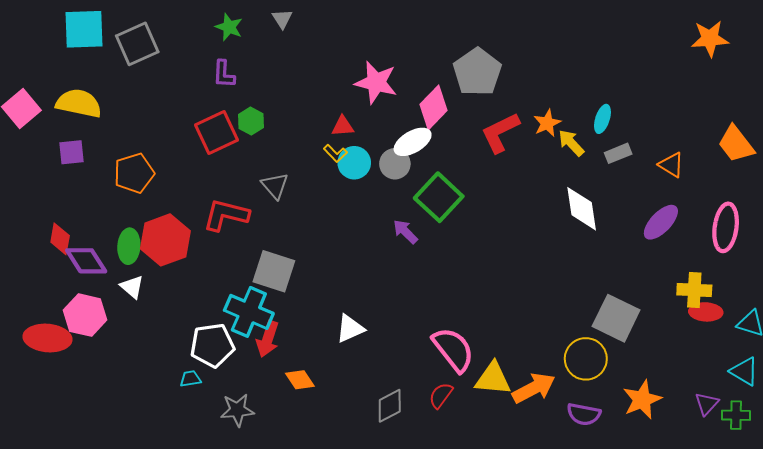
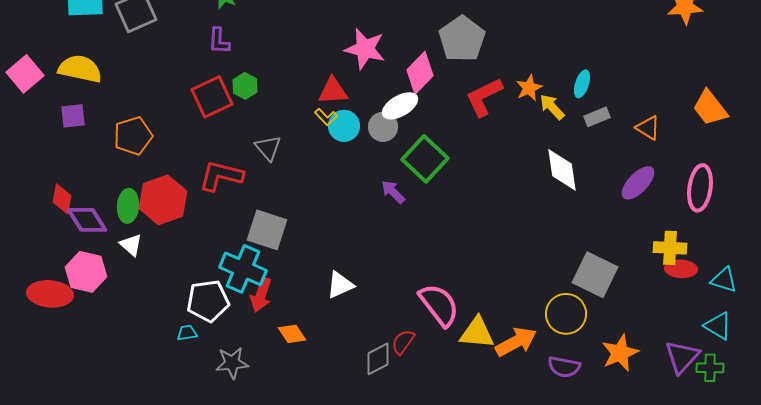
red triangle: (343, 126) -> (333, 91), size x1.4
red semicircle: (441, 395) -> (403, 342), moved
purple triangle: (707, 404) -> (682, 357), size x1.5

